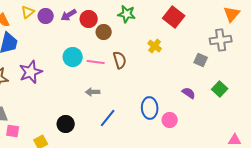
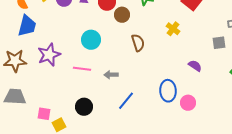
gray square: (201, 60) -> (219, 43), turned -32
pink line: (96, 62) -> (82, 69), moved
purple semicircle: (189, 93) -> (195, 66), moved
pink square: (13, 131) -> (44, 114), moved

